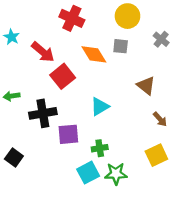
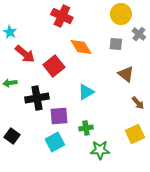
yellow circle: (127, 16) -> (121, 14), moved
gray square: (121, 46) -> (116, 44), moved
red arrow: (43, 52) -> (25, 54), moved
cyan square: (88, 173) -> (55, 142), moved

